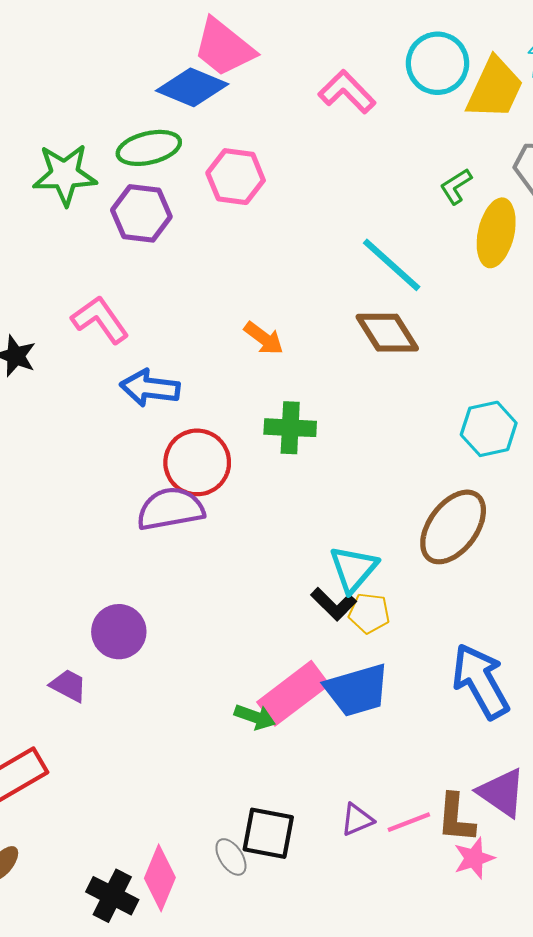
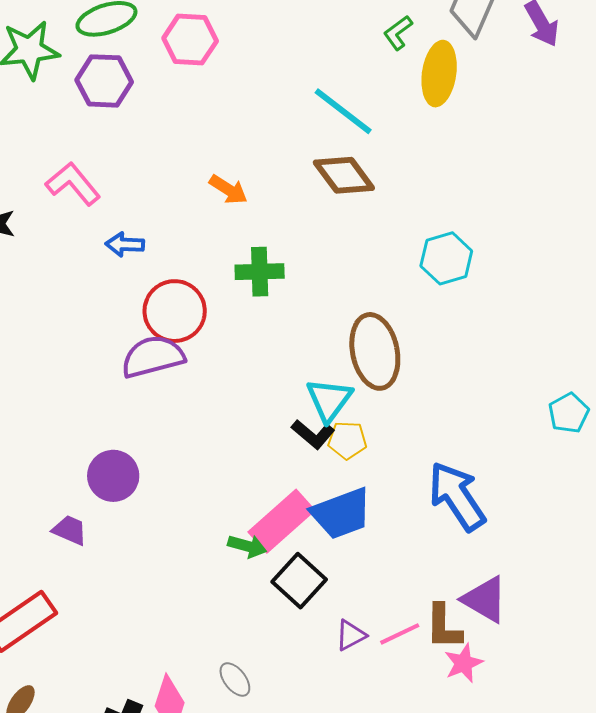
blue arrow: (150, 388) -> (125, 244), size x0.7
brown ellipse: (453, 527) -> (375, 351), moved, turned -44
black square: (268, 833) -> (299, 581), moved, turned 36

